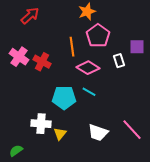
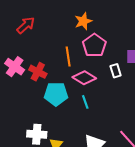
cyan line: (89, 92) -> (85, 102), turned 40
cyan pentagon: (64, 98) -> (56, 94), moved

